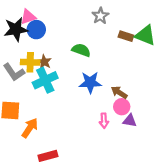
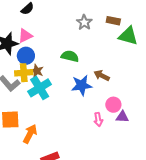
pink triangle: (28, 17) -> (25, 36), moved
blue circle: (36, 30) -> (26, 56), moved
brown rectangle: (126, 36) -> (113, 21), moved
brown arrow: (119, 92) -> (102, 76), moved

